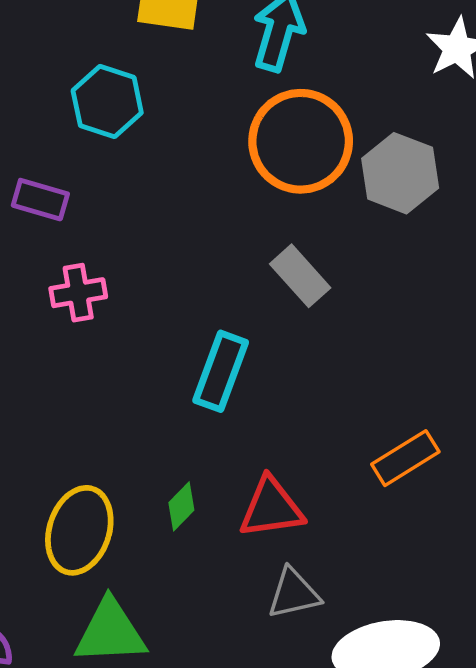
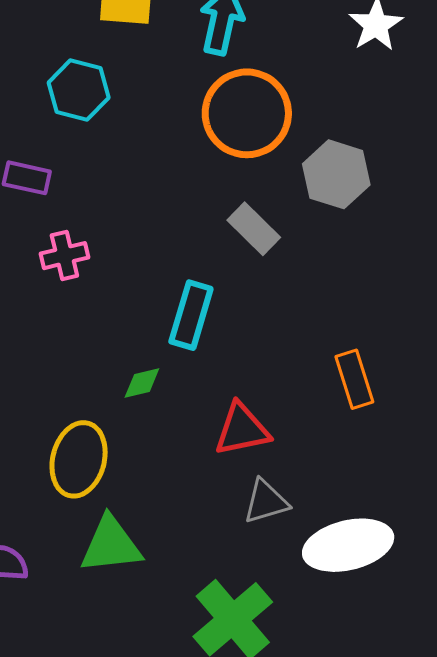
gray hexagon: (400, 173) -> (336, 174), moved
orange rectangle: (405, 458) -> (354, 379), turned -72
green diamond: (181, 506) -> (142, 383), moved, turned 36

